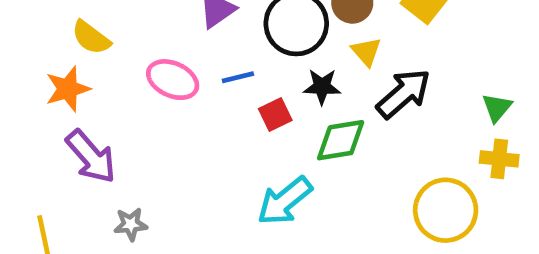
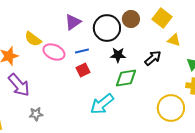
yellow semicircle: (91, 38) -> (33, 39), moved
yellow triangle: (366, 52) -> (174, 40), moved, turned -32
black arrow: (404, 94) -> (153, 58), size x0.7
red square: (275, 115) -> (83, 70), moved

